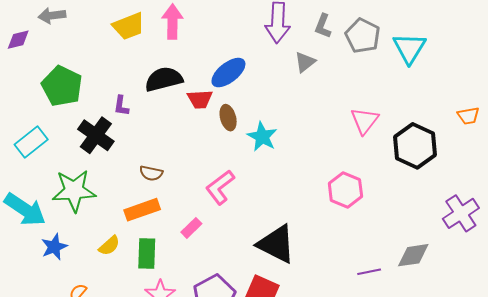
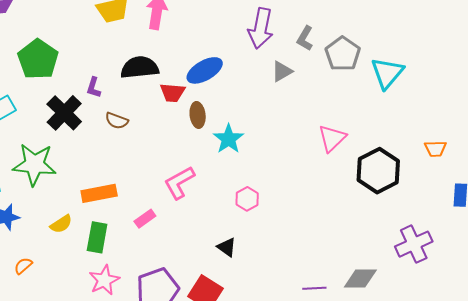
brown semicircle: (151, 173) -> (117, 121), moved
pink hexagon: (345, 190) -> (247, 199), moved, size x0.7
black triangle: (276, 244) -> (227, 247), size x0.5

